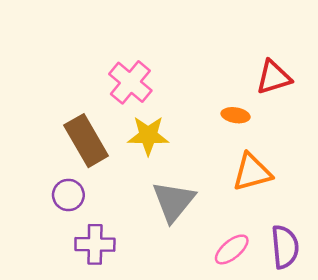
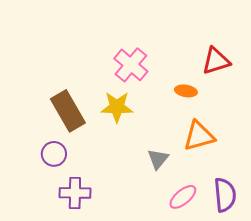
pink cross: (130, 82) -> (131, 65), moved
gray triangle: (173, 201) -> (158, 159), moved, size x0.6

